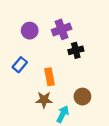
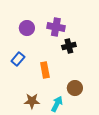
purple cross: (62, 29) -> (56, 27), turned 30
brown star: (44, 100) -> (32, 101), moved

